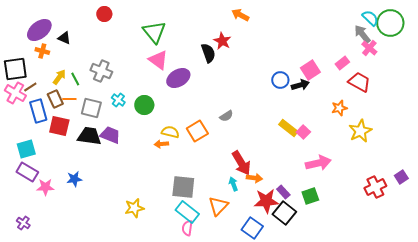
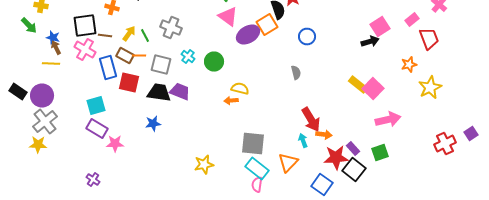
blue circle: (280, 80) -> (307, 36), moved
red trapezoid: (359, 82) -> (429, 38), turned 40
brown line: (30, 87) -> (105, 36), moved, turned 40
brown rectangle: (55, 99) -> (125, 56), turned -36
gray semicircle: (226, 116) -> (296, 72), turned -72
orange square: (197, 131) -> (267, 24), moved
pink square: (303, 132) -> (373, 88), size x1.5
blue star: (74, 179) -> (153, 124), moved

